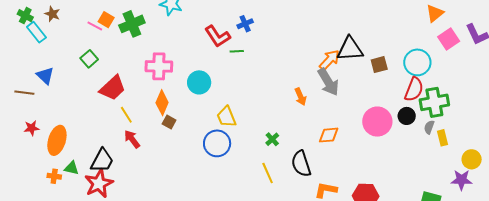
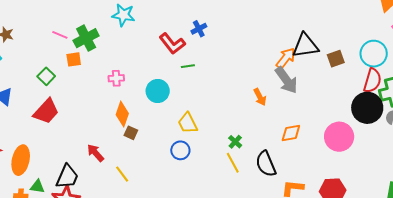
orange square: (106, 20) -> (74, 59), moved, turned -35
pink line: (95, 26) -> (60, 35), moved
green line: (237, 51) -> (188, 66), moved
pink cross: (159, 66) -> (116, 78), size x0.6
red trapezoid: (113, 88) -> (46, 111), moved
yellow line: (126, 115) -> (122, 174), moved
black circle: (407, 116) -> (367, 108), size x1.8
pink circle: (377, 122) -> (339, 137), moved
blue circle: (217, 143) -> (180, 150), size x0.7
yellow line: (268, 173) -> (233, 163), moved

